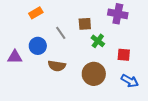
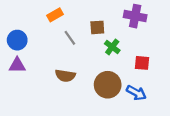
orange rectangle: (36, 13) -> (55, 15), moved
blue circle: (38, 46) -> (17, 40), moved
blue arrow: (130, 81) -> (136, 93), moved

